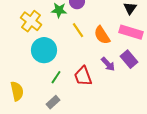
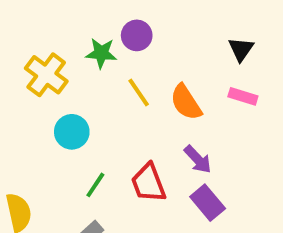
pink rectangle: (131, 32) -> (243, 96), size x0.6
cyan circle: (44, 50) -> (72, 132), size x0.7
purple rectangle: (129, 59) -> (208, 203), moved

